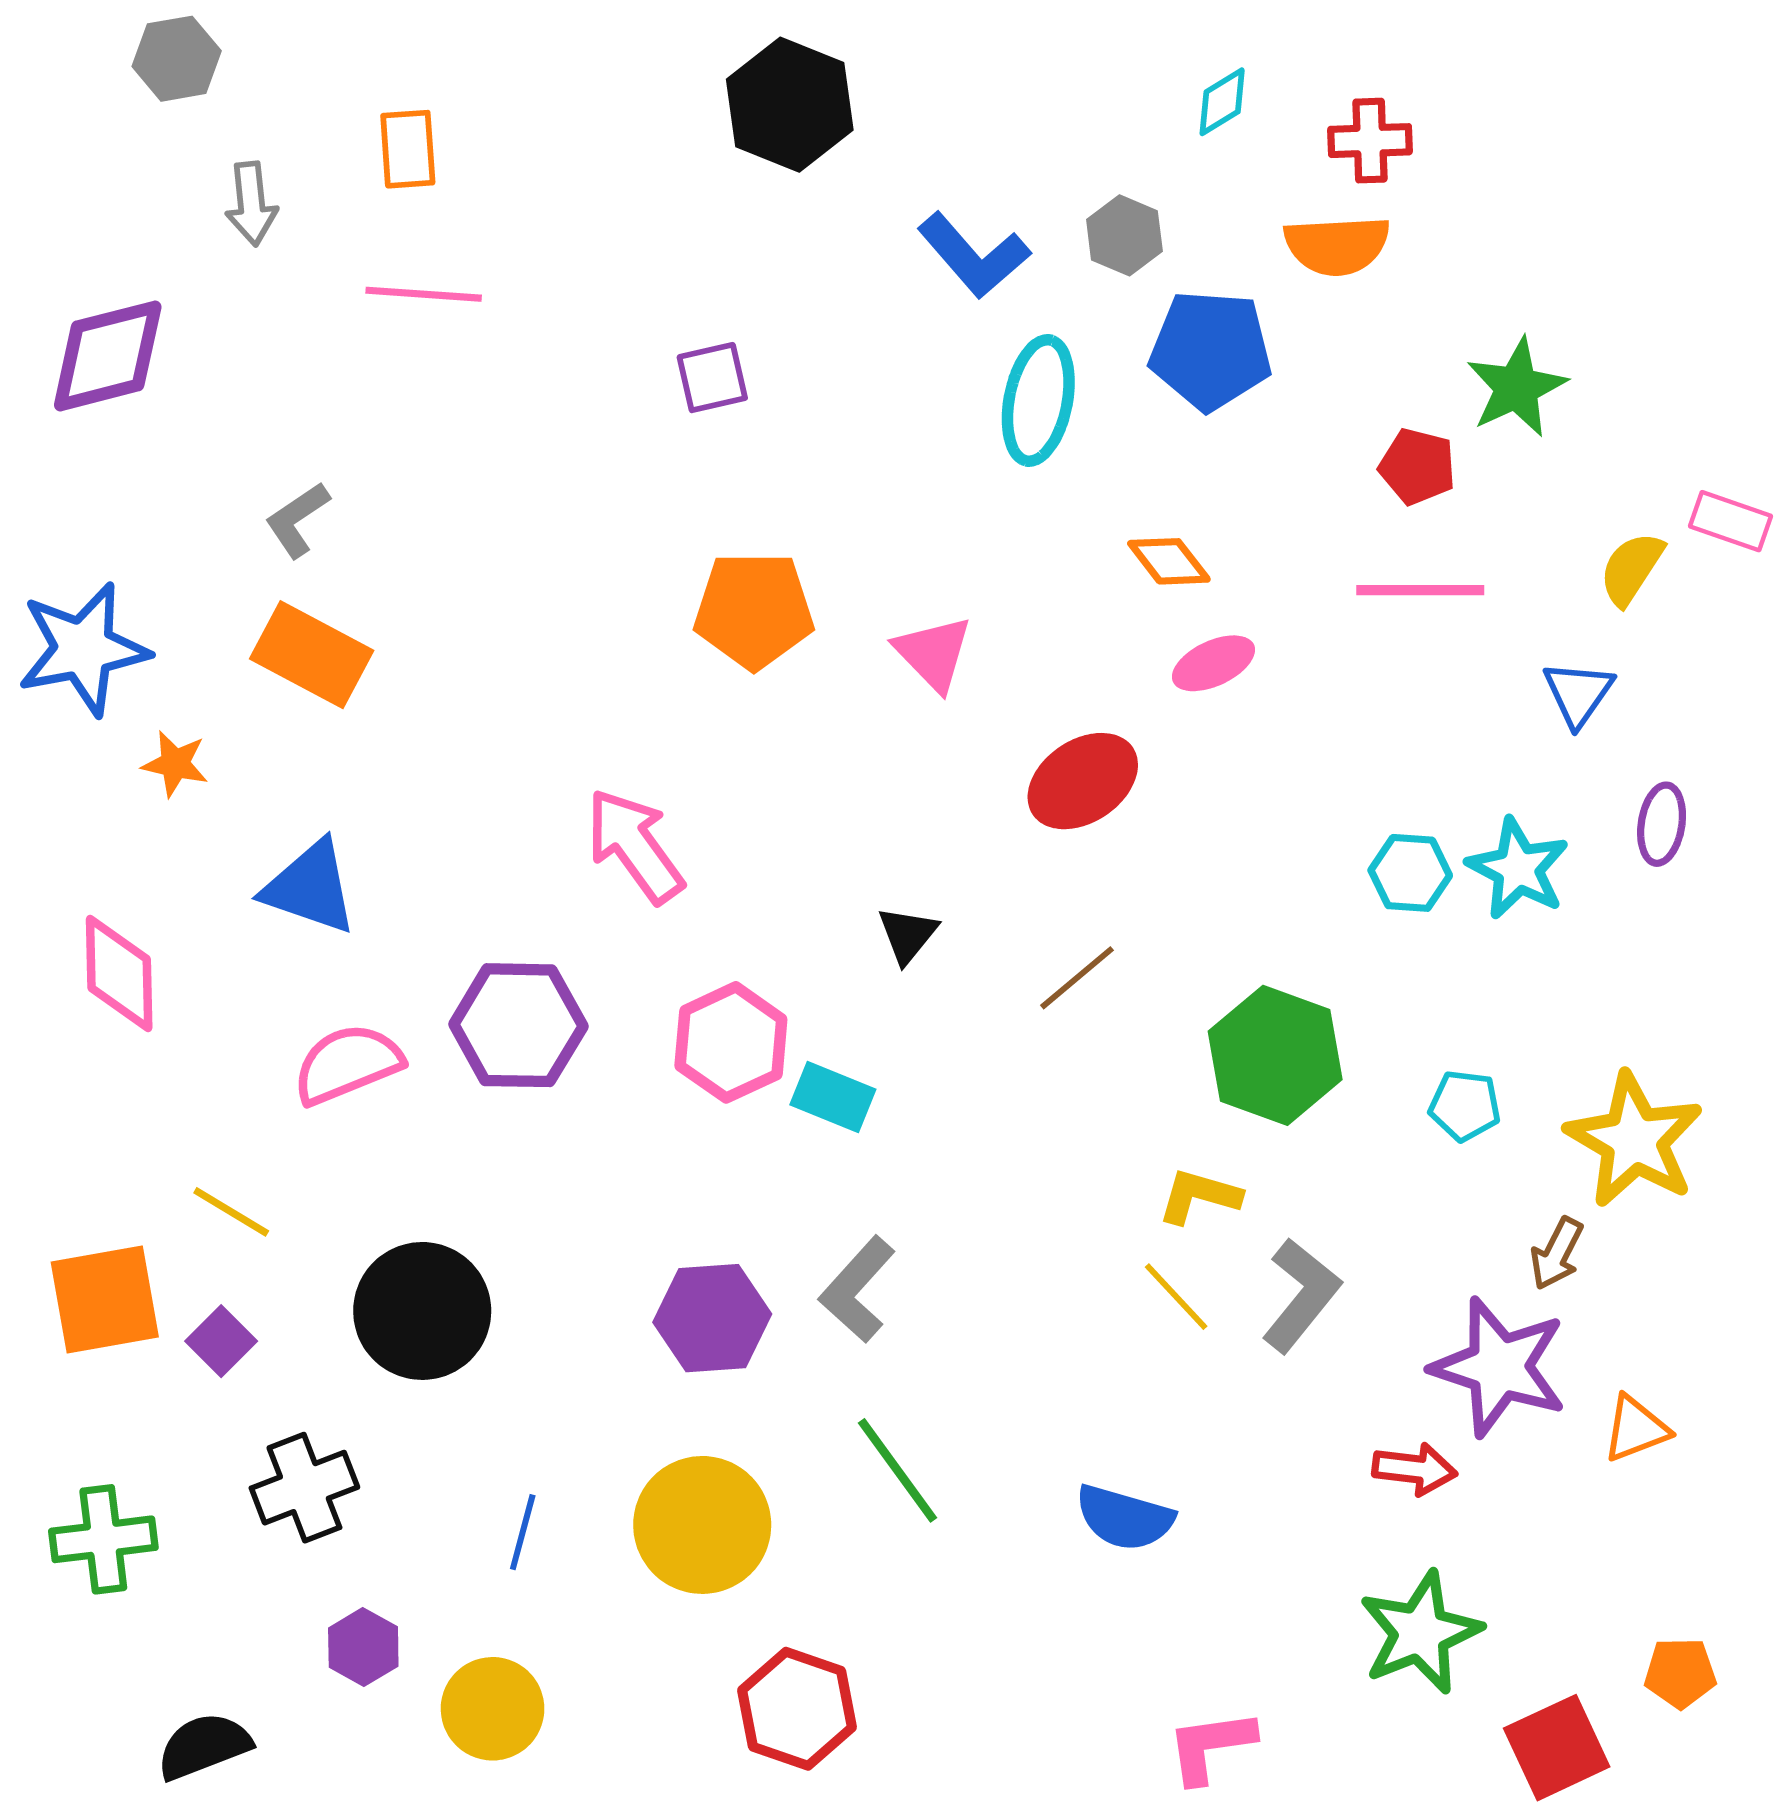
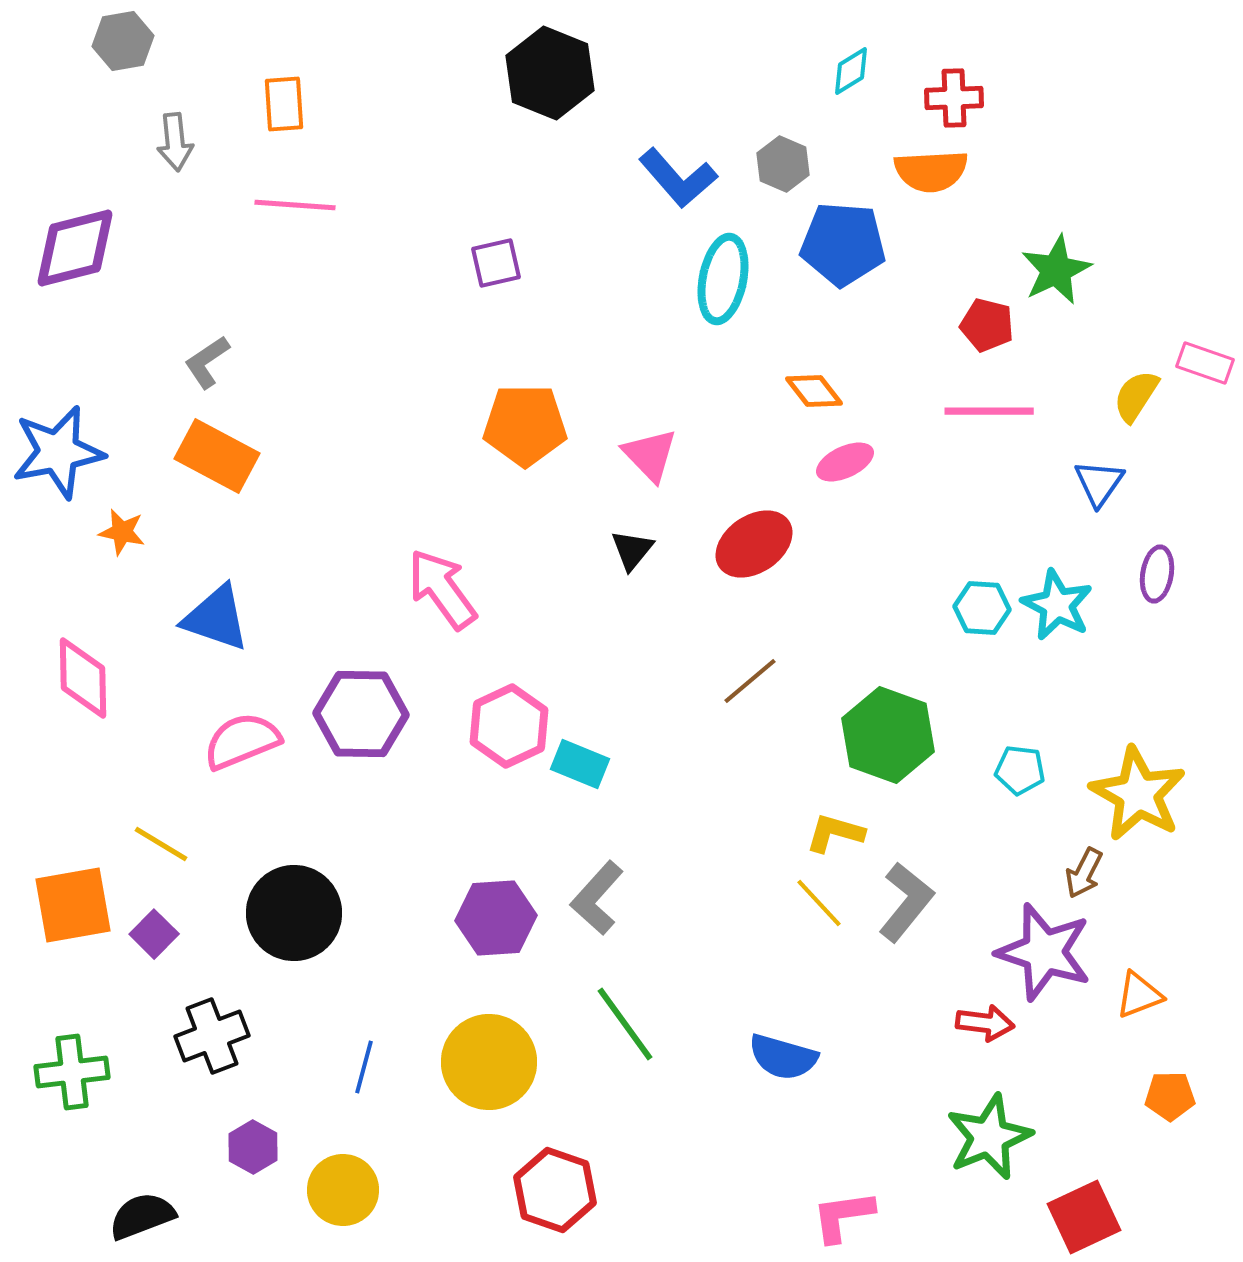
black triangle: (908, 935) -> (632, 550), moved
orange pentagon: (1680, 1673) -> (1170, 1096), moved

